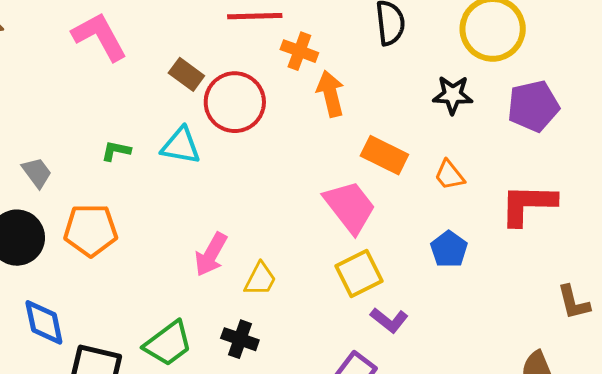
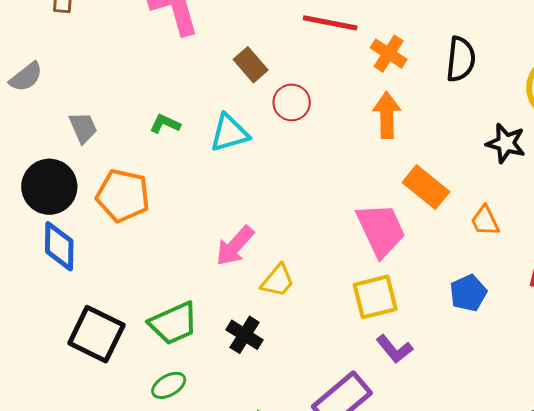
orange cross: (299, 51) -> (389, 54), moved
red circle: (235, 102) -> (292, 102), size x0.6
cyan triangle: (181, 146) -> (229, 133), turned -39
blue diamond: (44, 322) -> (59, 246), moved

